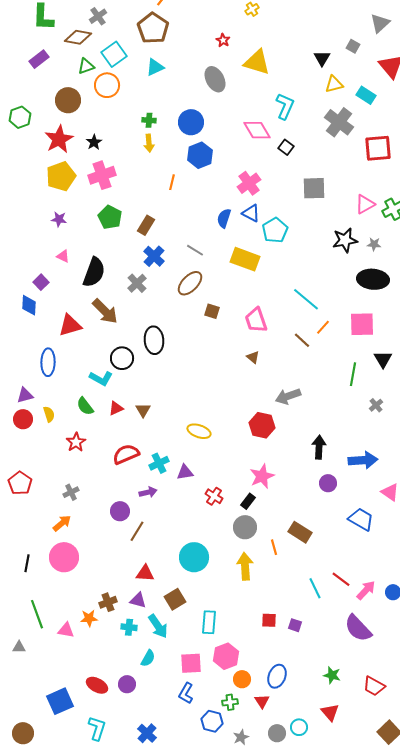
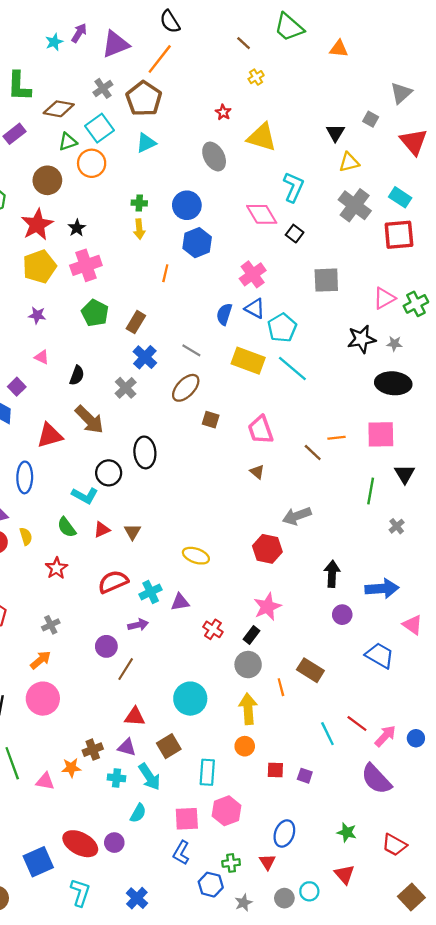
gray cross: (98, 16) -> (103, 88), moved
cyan rectangle: (366, 95) -> (400, 197), moved
black semicircle: (94, 272) -> (77, 375), size x0.6
cyan line: (306, 299) -> (292, 369), moved
orange line: (323, 327) -> (337, 438), turned 42
orange circle: (242, 679) -> (245, 746), moved
red ellipse: (97, 685) -> (80, 844), size x1.4

